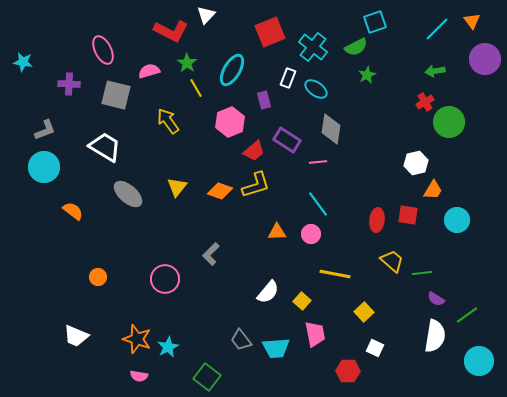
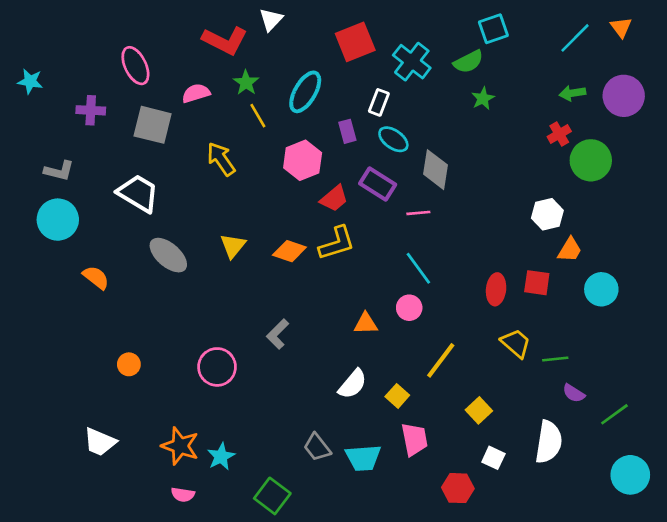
purple circle: (485, 59) -> (624, 96), moved
cyan ellipse: (316, 89) -> (393, 139), moved
gray L-shape: (45, 130) -> (59, 171), turned 35
orange triangle: (277, 232) -> (366, 324), moved
yellow line: (335, 274) -> (441, 360), turned -64
white semicircle: (435, 336) -> (549, 442), moved

